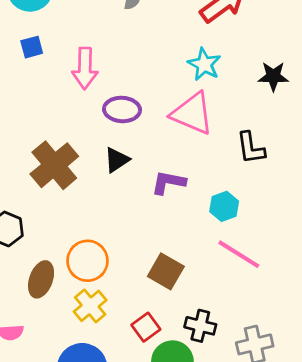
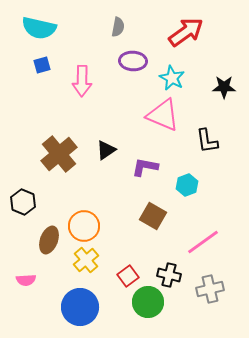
purple ellipse: (122, 109) -> (133, 61), moved
pink line: (239, 254) -> (203, 242), moved, turned -68
brown square: (166, 271) -> (153, 216), moved

